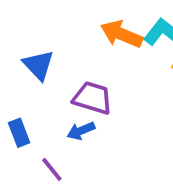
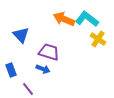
blue arrow: (81, 131) -> (43, 69), turned -136

